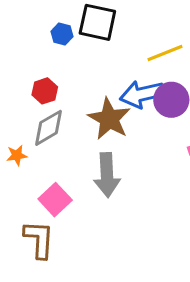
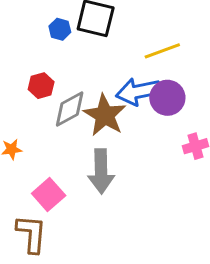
gray diamond: (49, 128) -> (70, 109), moved

